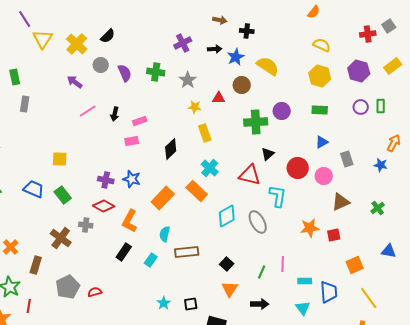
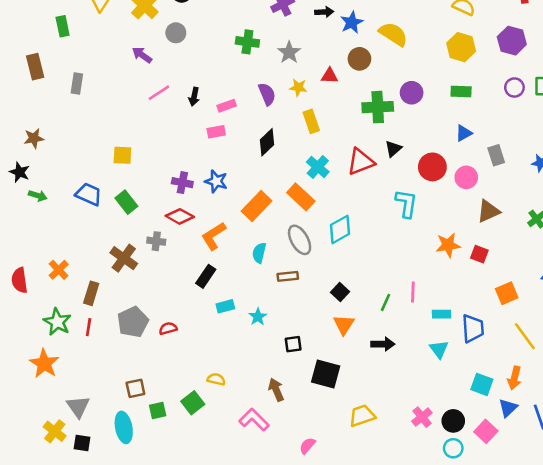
purple semicircle: (125, 73) -> (267, 94), moved
green rectangle: (15, 77) -> (63, 26), moved
red triangle: (250, 175) -> (361, 162), moved, turned -35
orange L-shape: (130, 221) -> (214, 236), turned 30
gray ellipse: (258, 222) -> (300, 240), moved
red square: (334, 235) -> (479, 254), turned 32
brown rectangle: (187, 252) -> (288, 276), size x0.7
cyan rectangle: (151, 260) -> (225, 306), moved, turned 40
cyan star: (164, 303) -> (258, 317), moved
red line: (29, 306) -> (89, 327), moved

